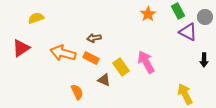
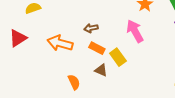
orange rectangle: (91, 58) -> (97, 48), moved
pink arrow: (146, 62) -> (135, 31), moved

